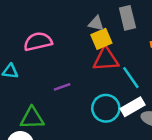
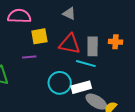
gray rectangle: (127, 18) -> (93, 46), moved
yellow square: (101, 39) -> (39, 36), moved
cyan line: (131, 78) -> (86, 64), turned -54

